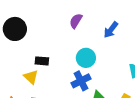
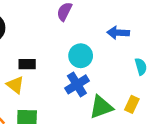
blue arrow: (111, 30) -> (118, 33), moved, turned 60

